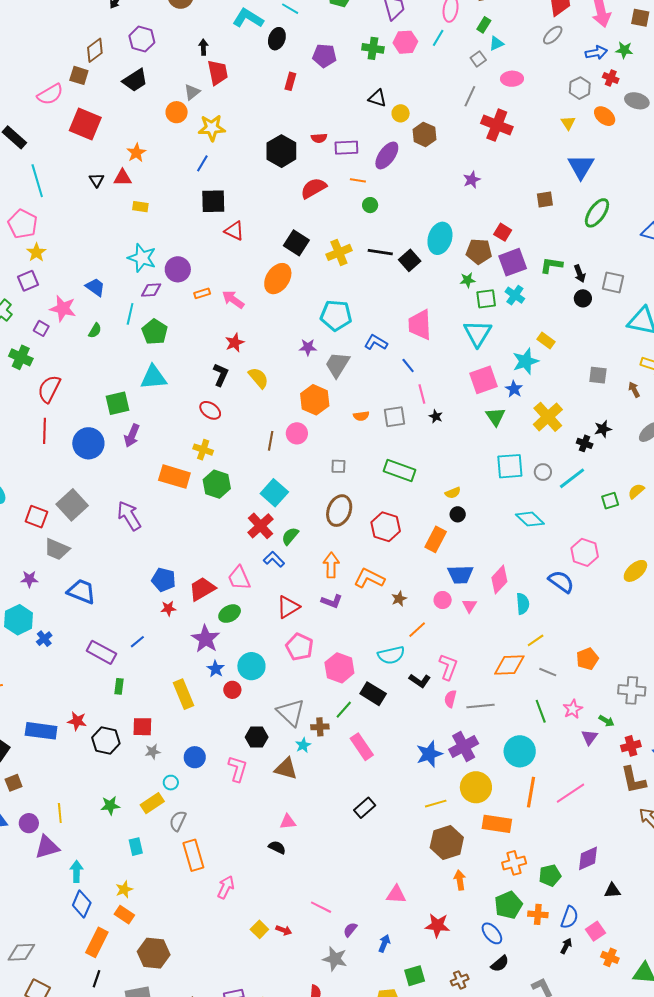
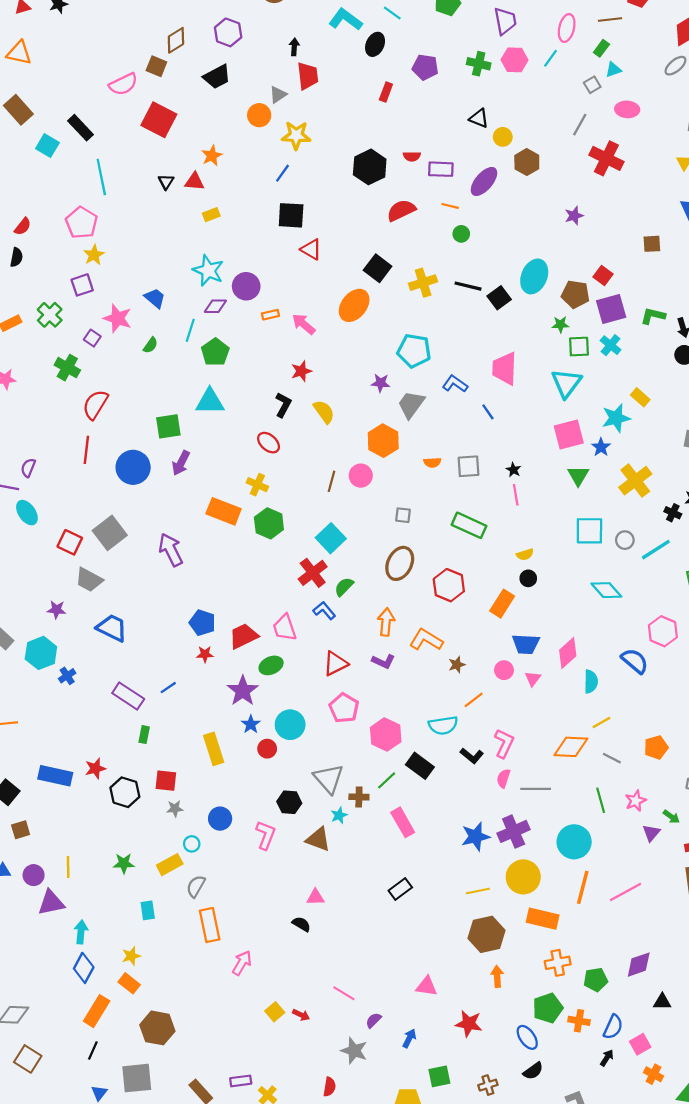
yellow rectangle: (140, 207) -> (211, 215), turned -35
pink line: (422, 394) -> (516, 495), moved
red star: (77, 721) -> (95, 768), turned -30

